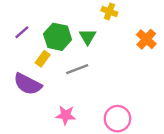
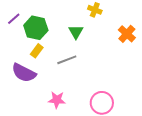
purple line: (22, 32) -> (14, 19), moved
green hexagon: (58, 37) -> (36, 28), moved

